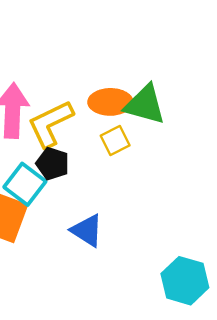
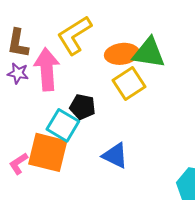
yellow L-shape: (50, 124) -> (74, 35), moved
yellow square: (115, 141) -> (129, 83), size x1.4

